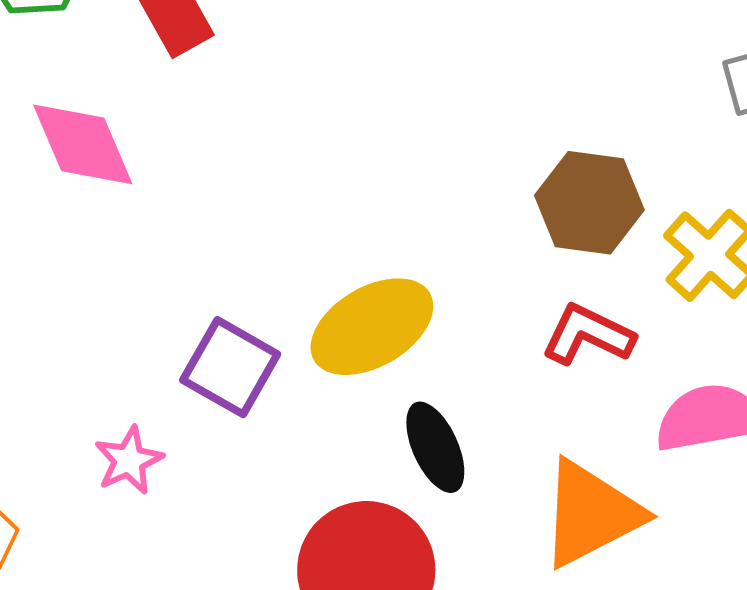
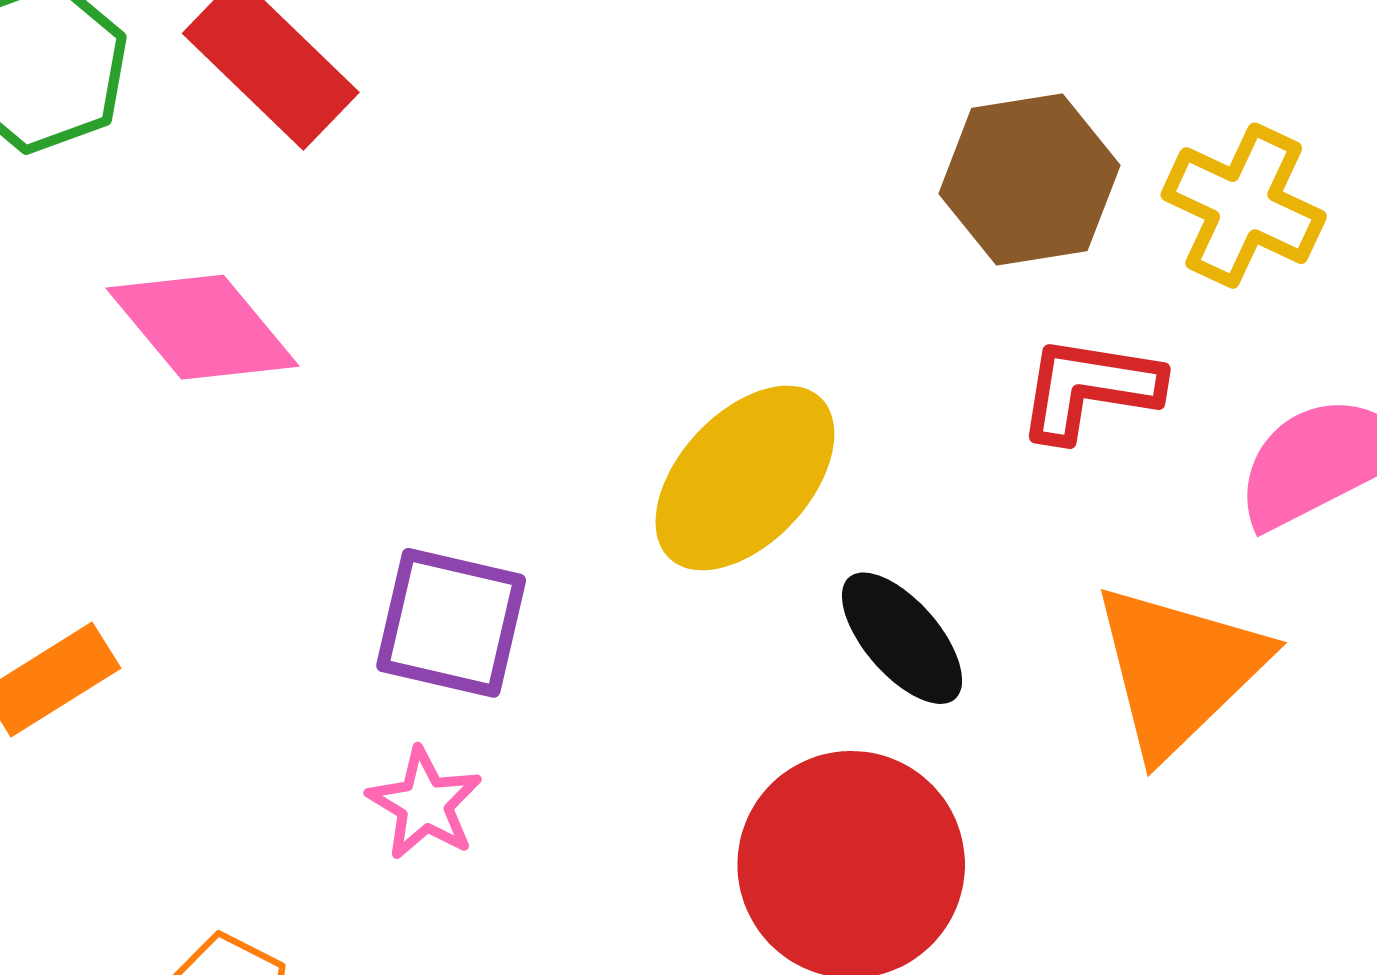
purple square: (230, 367) -> (451, 623), moved

